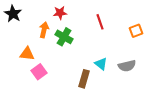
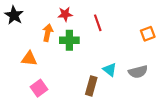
red line: (100, 22) -> (98, 23), moved
green cross: (64, 37) -> (69, 40), turned -30
pink square: (39, 72) -> (39, 88), moved

